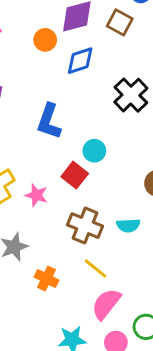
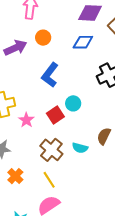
orange circle: (45, 40) -> (43, 38), moved
cyan semicircle: (128, 225) -> (80, 148), moved

